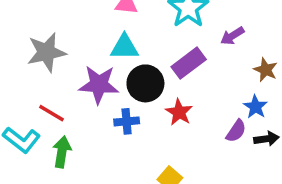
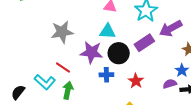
purple arrow: (232, 36) -> (171, 28), size x1.6
red star: (179, 112) -> (136, 81), moved
purple semicircle: (236, 131) -> (170, 84), turned -144

